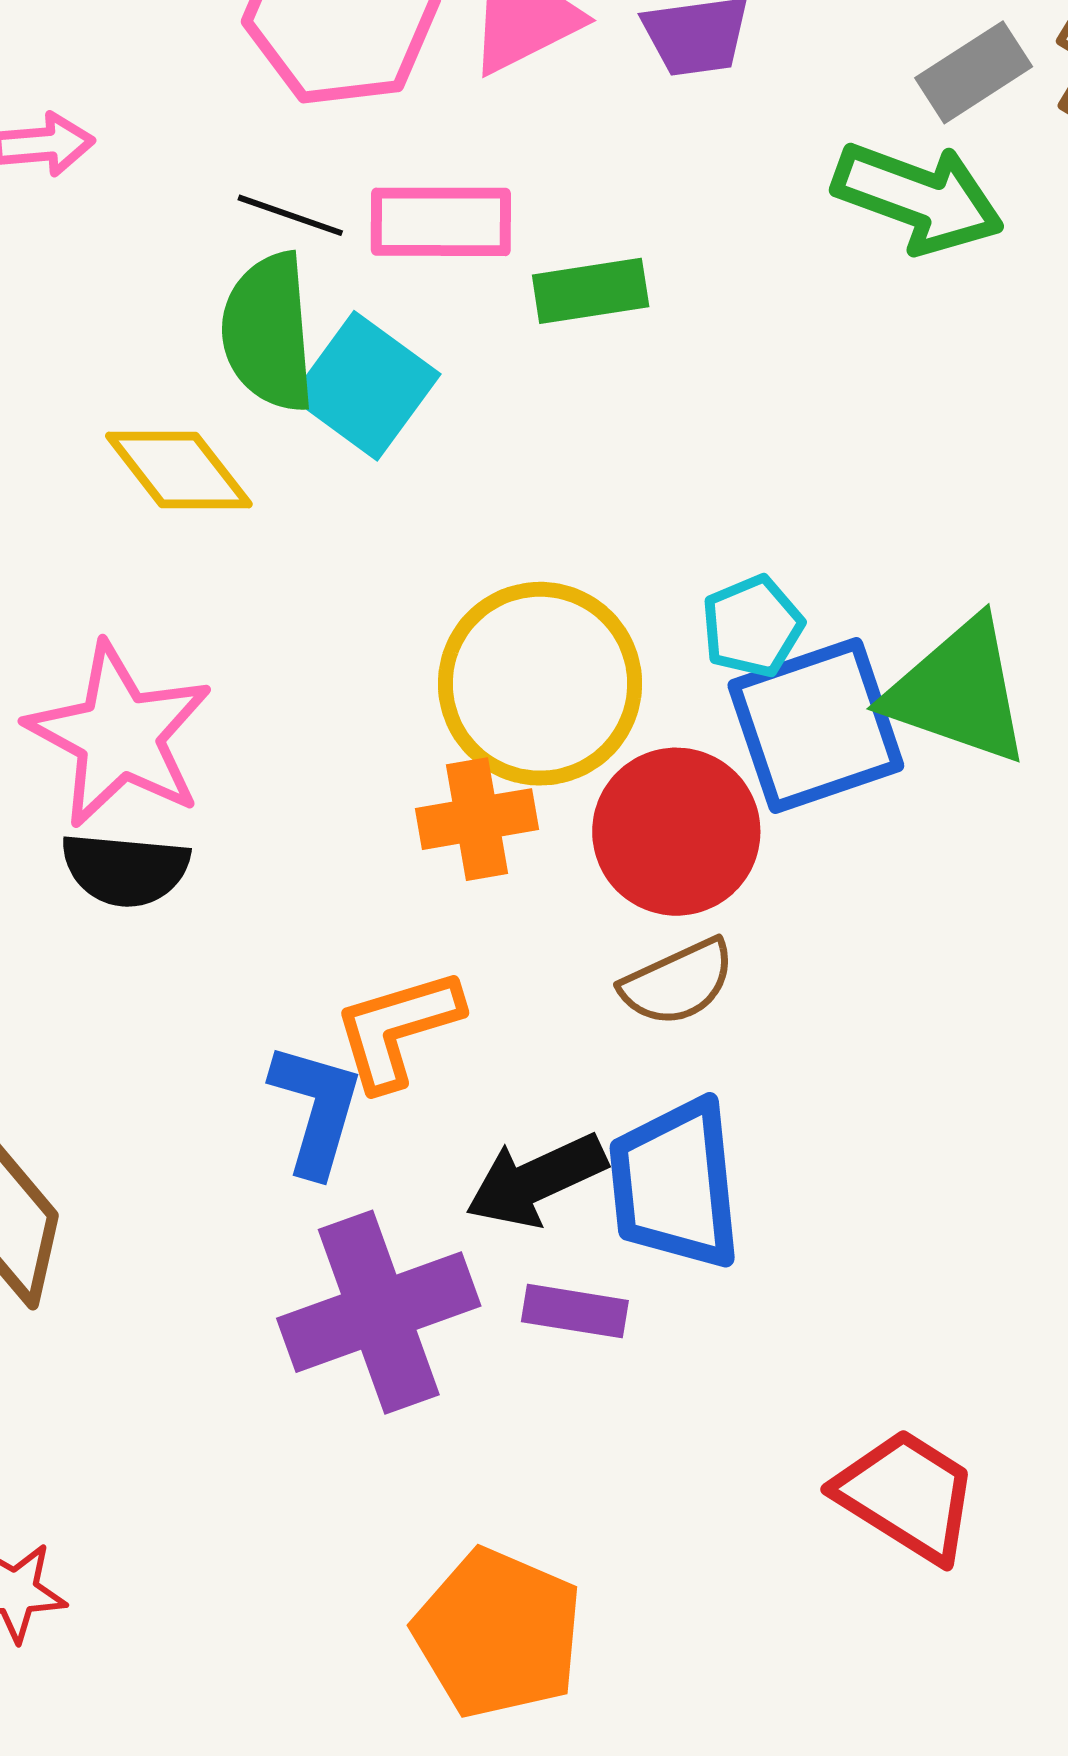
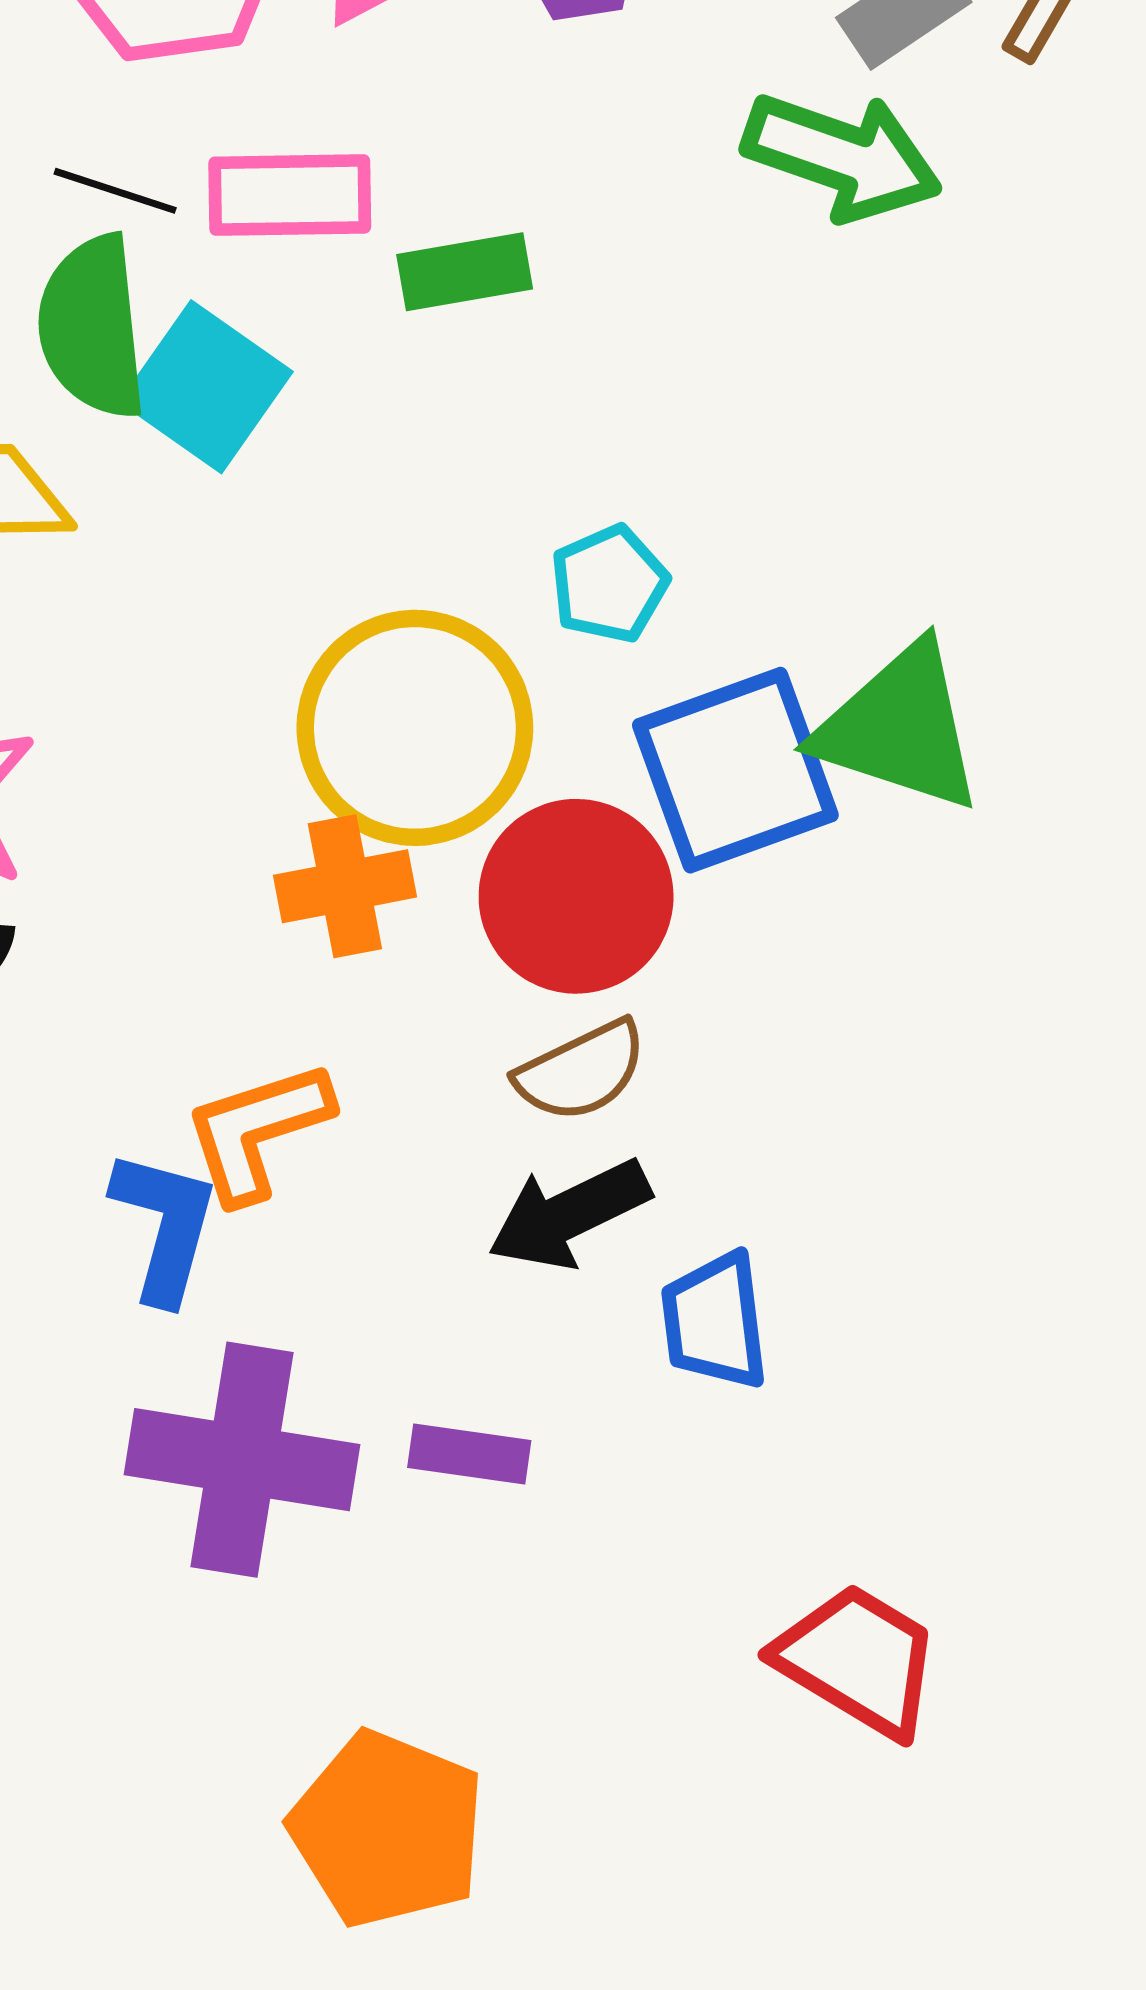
cyan pentagon: (752, 626) -> (609, 584), moved
black arrow: (536, 1180) -> (569, 1214), moved
blue trapezoid: (675, 1184) -> (715, 1321), moved, size x0.7
purple cross: (379, 1312) -> (242, 1460), turned 30

